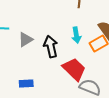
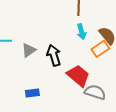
cyan arrow: (76, 35) -> (81, 32), moved

